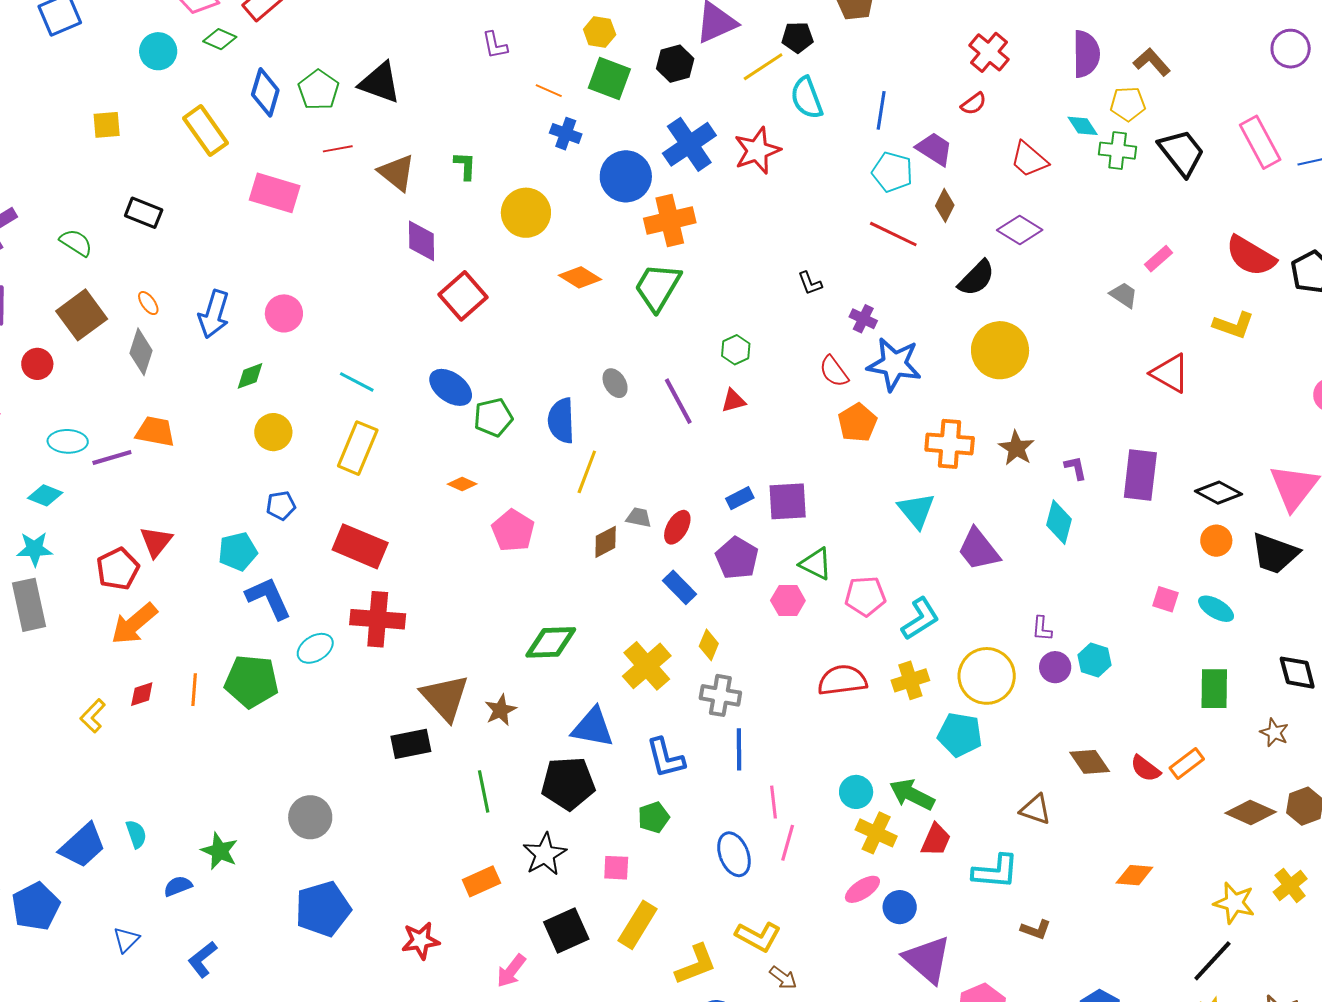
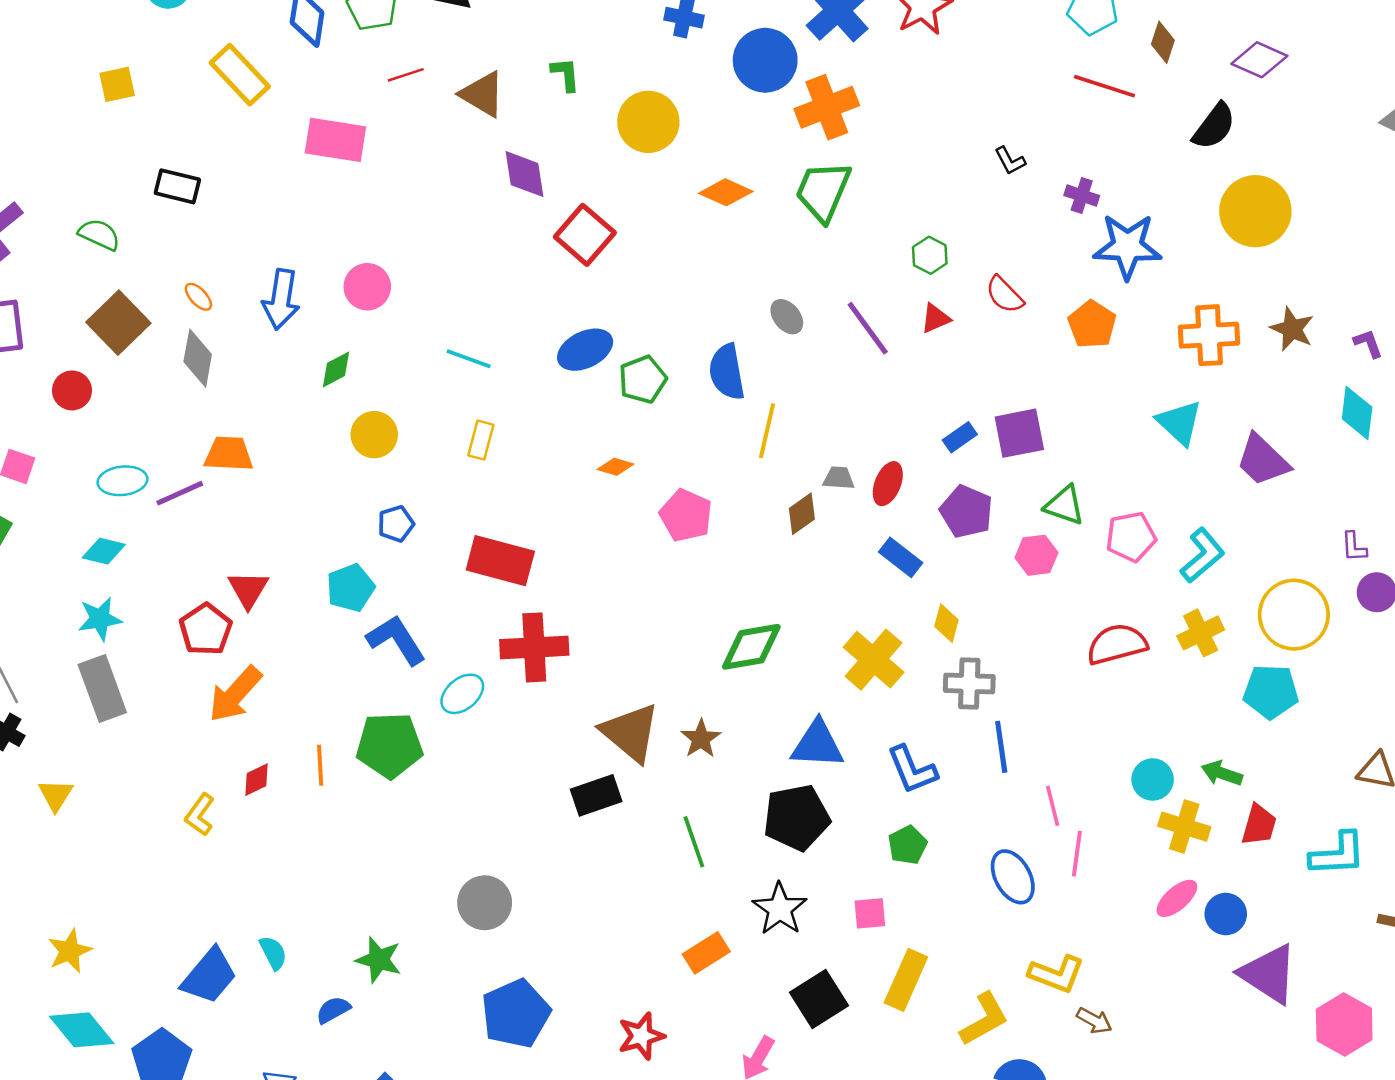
red semicircle: (834, 371) -> (1004, 295), moved
blue ellipse: (451, 387) -> (585, 350), turned -54
yellow rectangle: (358, 448) -> (481, 440), size x0.6
green arrow: (912, 795) -> (1222, 773), size x0.7

